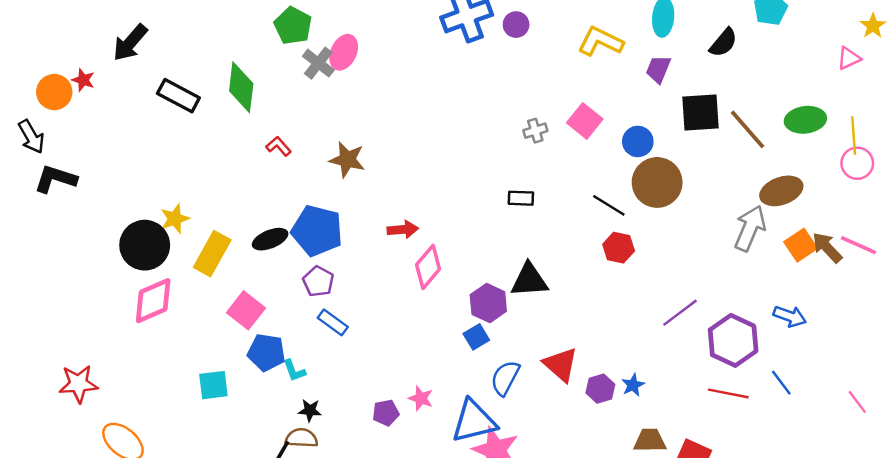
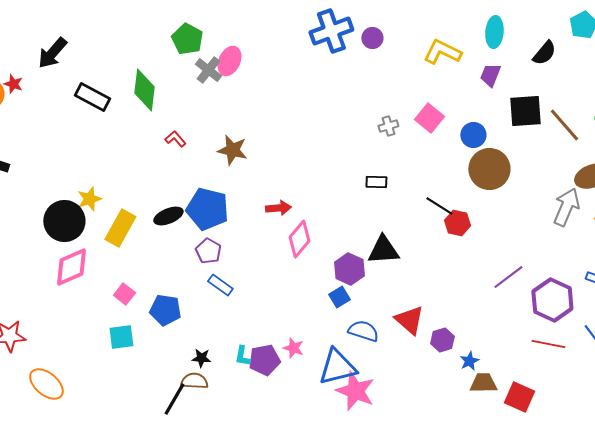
black line: (609, 205) -> (439, 206), moved
pink square: (246, 310) -> (124, 294), moved, size x0.7
cyan L-shape: (294, 371) -> (242, 356), moved, turned 30
blue semicircle: (505, 378) -> (363, 331), turned 80
blue star: (633, 385) -> (469, 361), moved
purple pentagon: (386, 413) -> (264, 360), size x1.4

